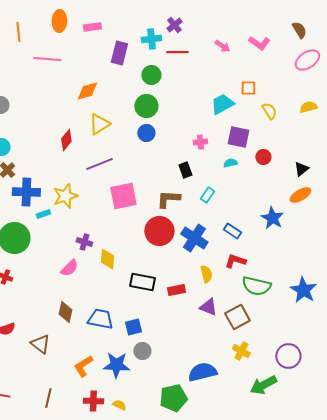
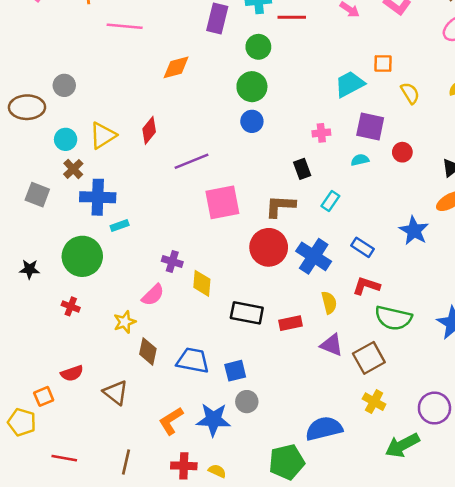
yellow triangle: (99, 124) -> (103, 136), moved
yellow star: (65, 196) -> (125, 322), moved, size x0.7

